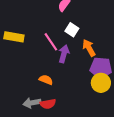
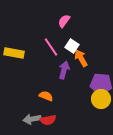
pink line: (51, 42) -> (51, 47), moved
orange arrow: (89, 48) -> (81, 58), moved

